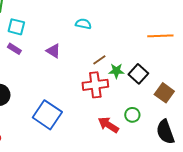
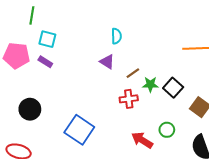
cyan semicircle: (83, 24) -> (116, 36), turned 77
purple triangle: (53, 51) -> (107, 62), moved
red cross: (95, 85) -> (129, 99), size x0.7

